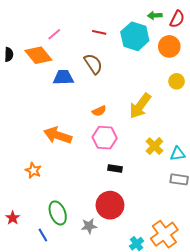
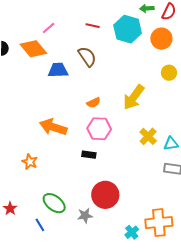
black rectangle: (115, 169) -> (89, 155), moved
green ellipse: (58, 213) -> (54, 203), turned -30
orange cross: (164, 234) -> (159, 223), turned 32

